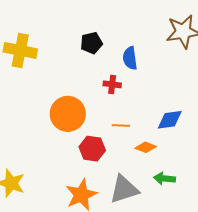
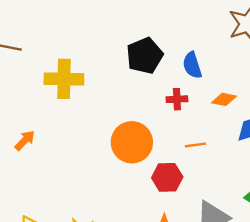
black pentagon: (91, 43) -> (145, 56), size x1.4
orange diamond: (146, 147) -> (224, 99), moved

